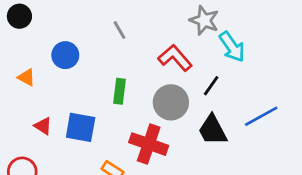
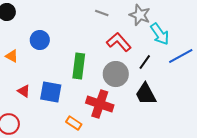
gray line: (119, 30) -> (102, 13), moved, turned -40
green rectangle: (119, 91) -> (79, 66), size x1.4
blue line: (261, 116) -> (181, 56), moved

